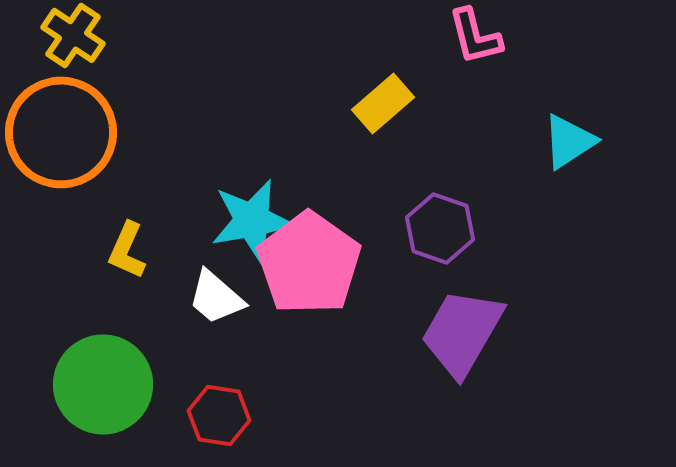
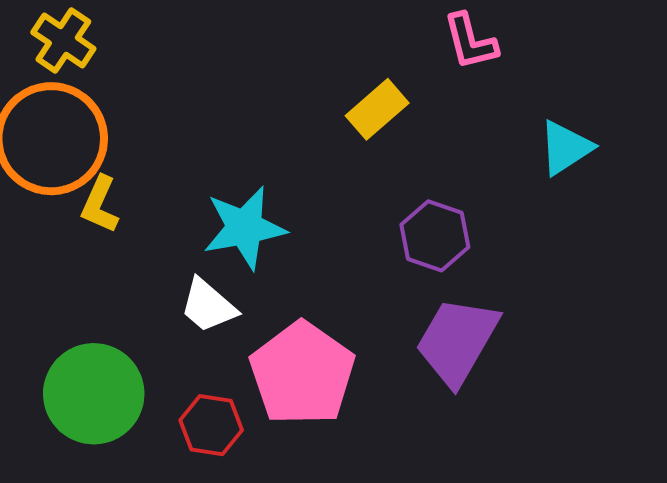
yellow L-shape: (127, 250) -> (100, 204), moved
pink pentagon: (309, 263) -> (302, 374), moved

